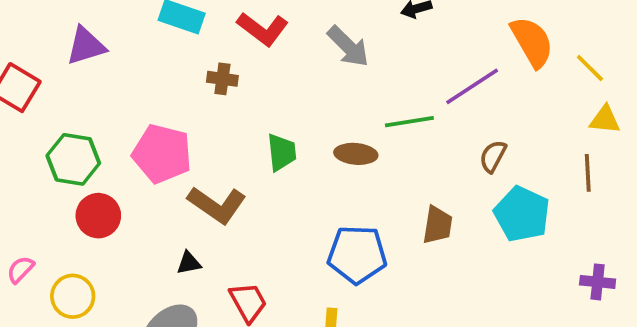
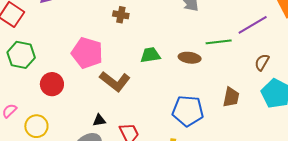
green trapezoid: (282, 152) -> (150, 55), turned -95
green hexagon: (73, 159) -> (21, 55), moved
black triangle: (189, 263) -> (99, 120), moved

